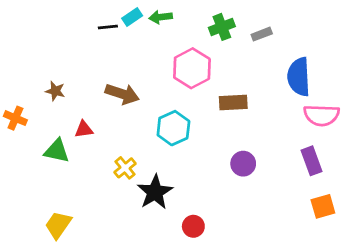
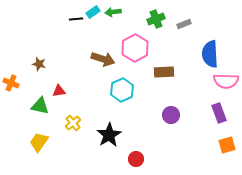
brown arrow: (122, 94) -> (103, 59), moved
yellow cross: (125, 168) -> (73, 123), moved
yellow trapezoid: (58, 225) -> (39, 142), moved

